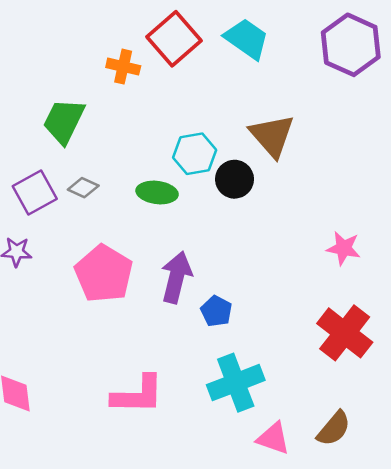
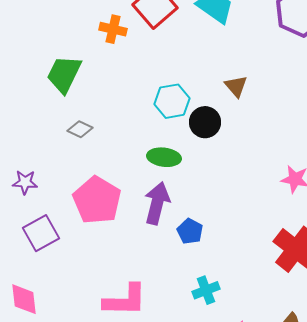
brown triangle: (272, 136) -> (236, 86), size x0.6
purple square: (35, 193) -> (41, 233), moved
green ellipse: (157, 193) -> (164, 157), moved
cyan cross: (236, 383) -> (206, 290), size x0.6

